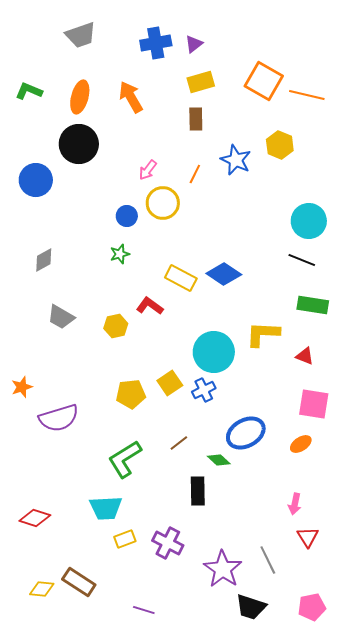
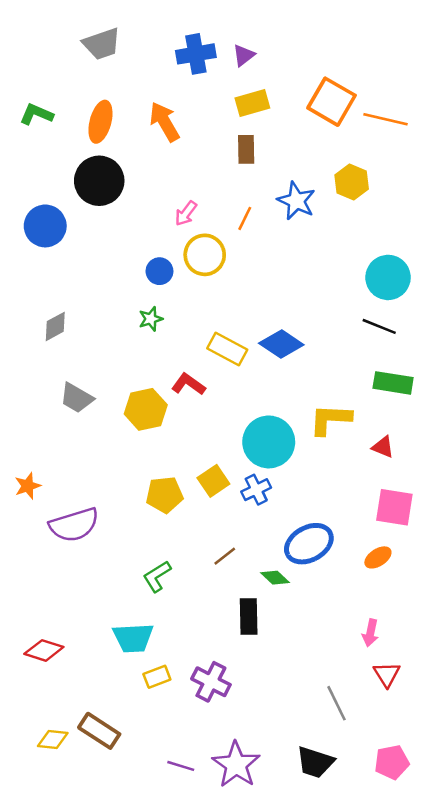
yellow hexagon: (116, 326) -> (146, 409), size x1.4
green L-shape: (125, 459) -> (157, 576), size x0.7
purple star: (223, 569) -> (236, 765), moved

